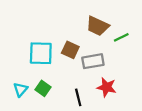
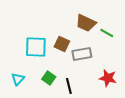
green line: (121, 37) -> (107, 33), turned 56
red star: (107, 87) -> (108, 78), moved
green square: (43, 88) -> (49, 78), moved

